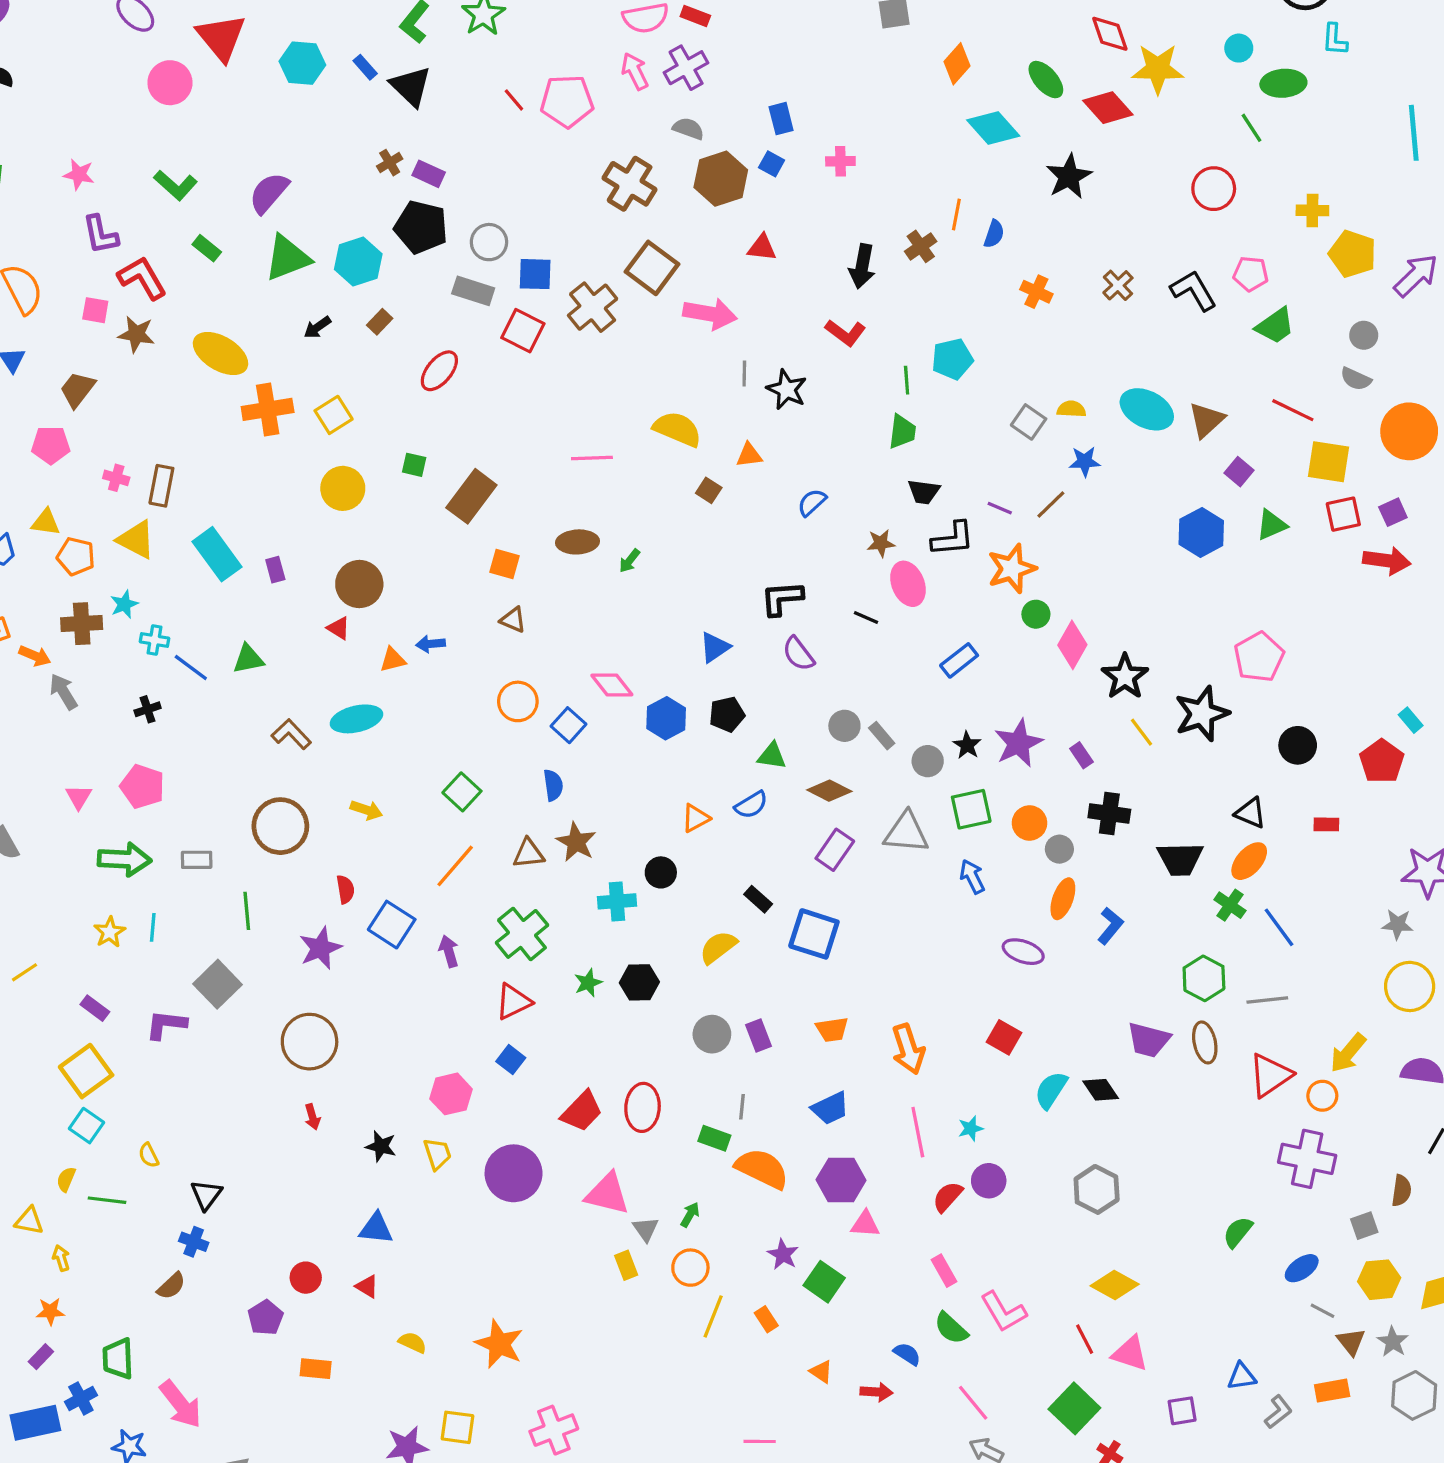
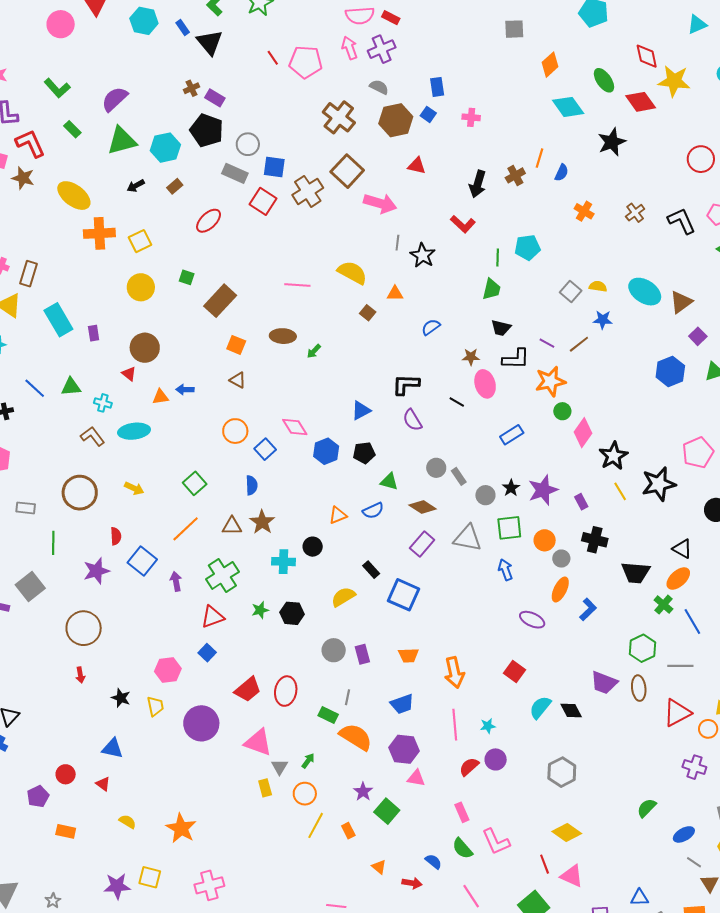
cyan cross: (154, 640) -> (103, 403), moved
purple cross: (1307, 1159) -> (694, 767), size x0.7

